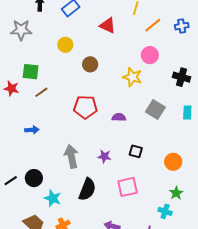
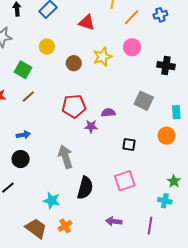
green square: (31, 72) -> (23, 70), moved, turned 30
yellow star: (132, 77) -> (102, 57), moved, turned -30
cyan rectangle: (187, 113) -> (176, 112), moved
purple star: (104, 156) -> (91, 126), moved
orange circle: (173, 162) -> (167, 136), moved
black circle: (34, 178) -> (21, 159), moved

